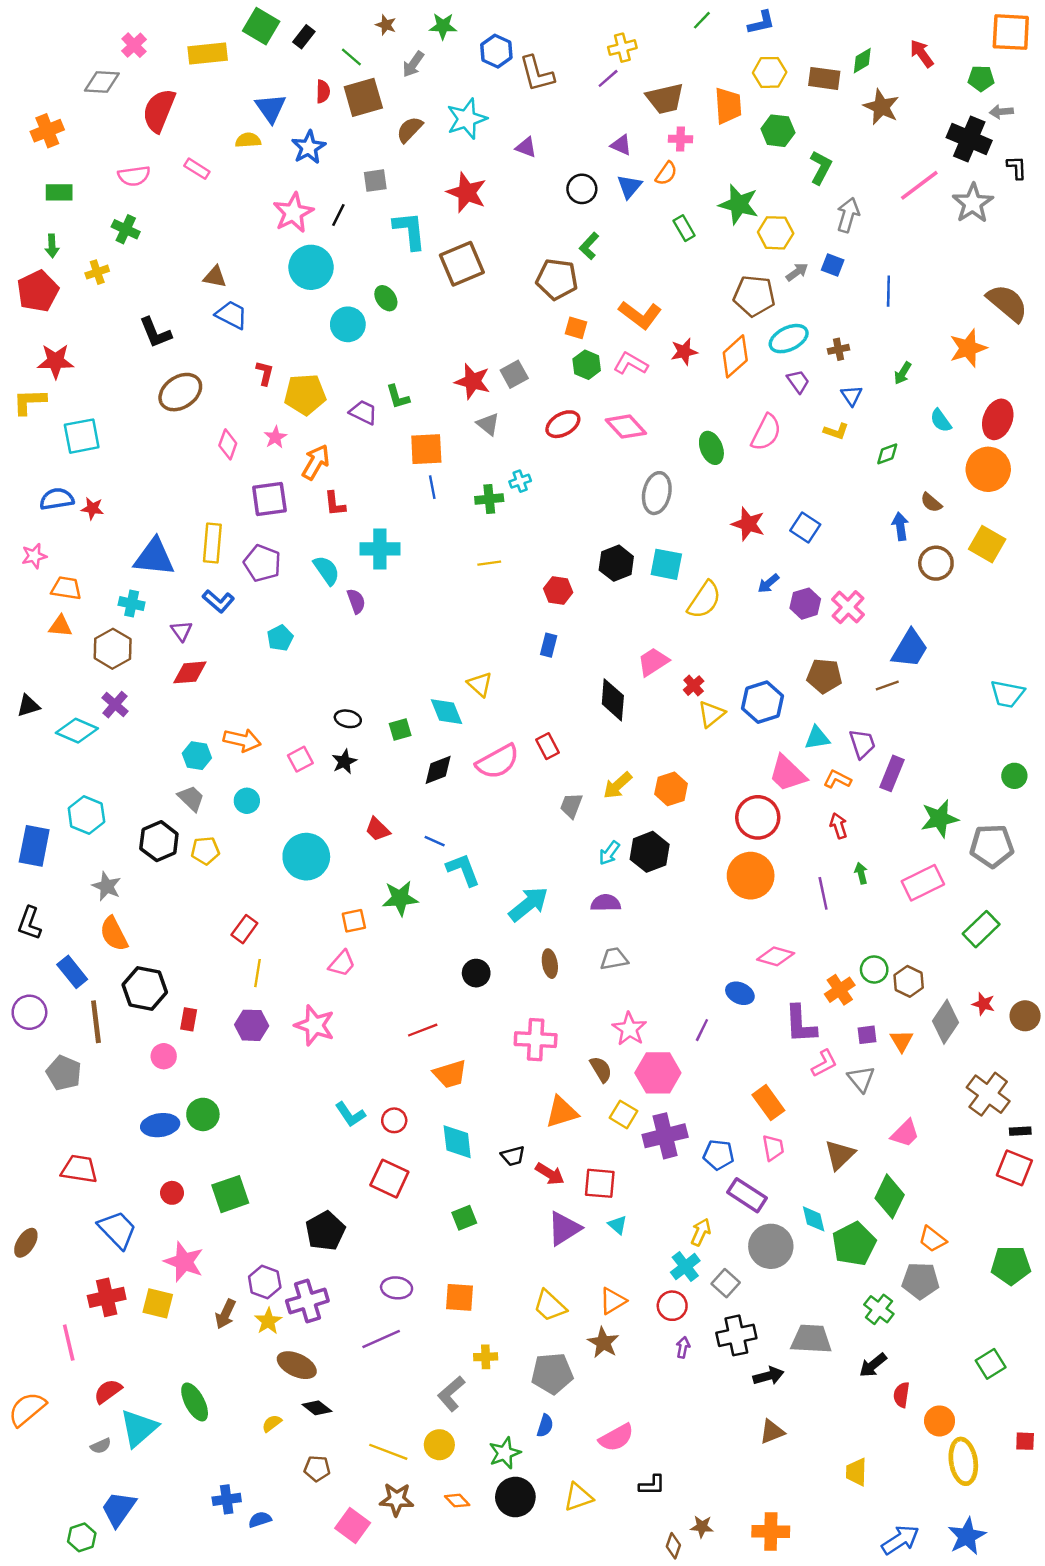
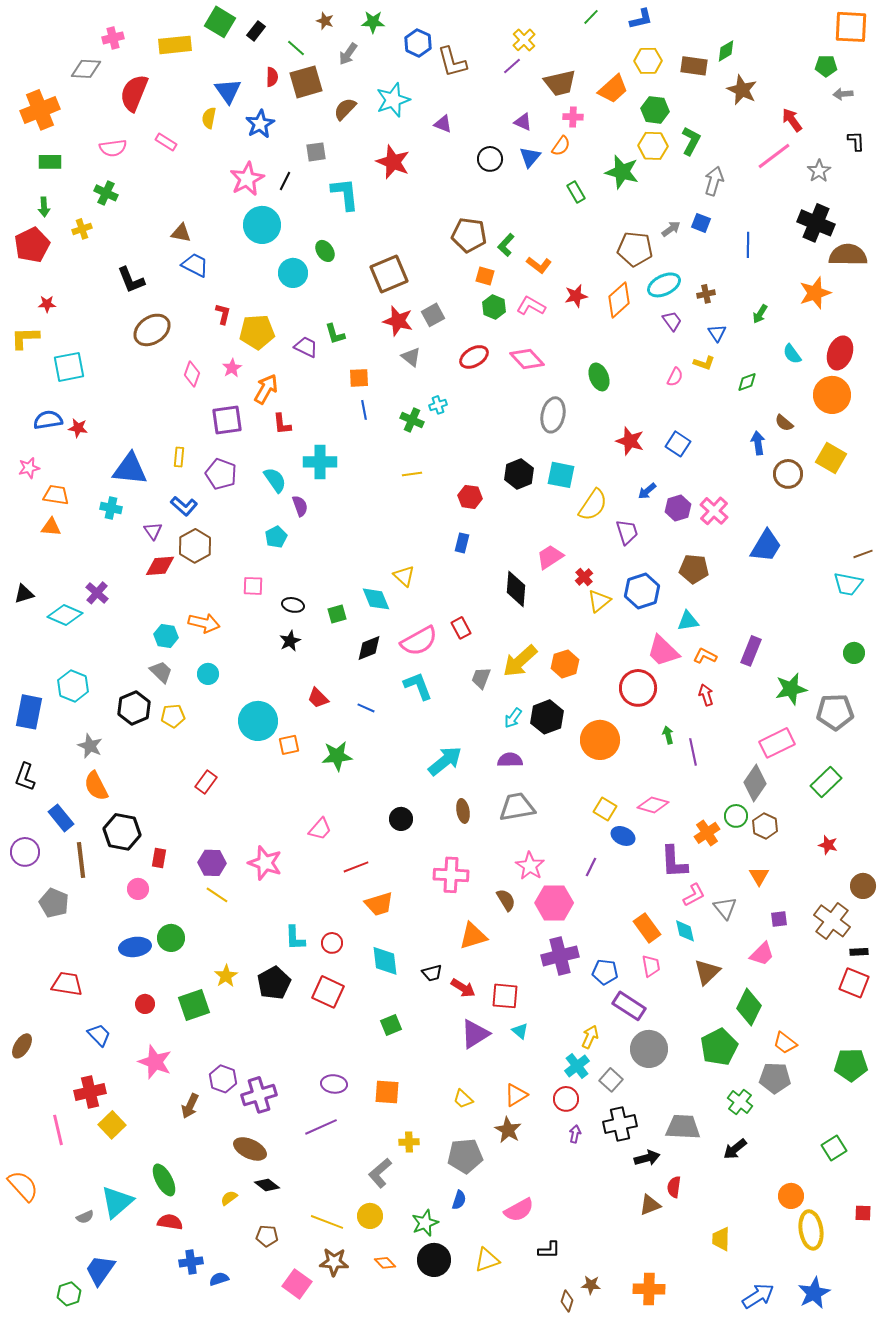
pink cross: (134, 45) -> (113, 38), turned 30
yellow cross: (622, 48) -> (524, 40), turned -30
red arrow: (922, 53) -> (792, 120), moved
orange trapezoid: (728, 106) -> (613, 89), turned 52
orange cross: (47, 131) -> (40, 110), size x1.4
black cross: (969, 139) -> (816, 223), moved
yellow semicircle: (248, 140) -> (209, 118), turned -75
gray star: (973, 203) -> (819, 171), size x0.7
yellow hexagon: (776, 233) -> (653, 146), moved
green L-shape: (589, 246) -> (506, 245), moved
brown square: (462, 264) -> (389, 274), moved
brown semicircle: (1007, 303) -> (848, 255), turned -39
orange L-shape: (640, 315) -> (539, 265), size x0.7
red star: (56, 361) -> (47, 304), size x0.6
pink semicircle: (766, 432) -> (675, 377), moved, size x0.6
orange square: (426, 449) -> (359, 378), size x0.7
green cross: (489, 499) -> (412, 420), turned 30
yellow rectangle: (212, 543) -> (179, 457), size x0.6
cyan pentagon: (280, 638) -> (276, 537), moved
brown hexagon: (113, 649) -> (195, 546), moved
brown line: (887, 686) -> (863, 554), moved
purple trapezoid: (862, 744) -> (627, 532), moved
pink square: (300, 759) -> (253, 586), moved, turned 30
yellow arrow: (618, 785) -> (520, 661), size x1.4
cyan L-shape: (463, 870) -> (418, 686), moved
green arrow: (861, 873) -> (668, 735), moved
orange circle: (751, 876) -> (600, 740), moved
orange square: (354, 921) -> (289, 745), moved
gray trapezoid: (614, 959) -> (517, 807), size x1.5
pink trapezoid: (342, 964) -> (320, 829), moved
yellow line: (258, 973) -> (217, 895), moved, turned -65
brown circle: (1025, 1016) -> (863, 886), moved
gray diamond: (945, 1022) -> (755, 783), moved
purple square: (867, 1035) -> (779, 919), moved
cyan L-shape: (350, 1114) -> (295, 938), turned 32
yellow square: (623, 1114) -> (605, 809), moved
cyan diamond: (814, 1219) -> (685, 931), moved
blue trapezoid: (117, 1230) -> (99, 1035), size x0.7
black pentagon: (325, 1231) -> (274, 983), moved
yellow square: (158, 1303) -> (112, 1125), moved, turned 32
yellow trapezoid: (550, 1306) -> (463, 1099), size x0.7
yellow star: (268, 1321) -> (226, 976), moved
red semicircle: (108, 1391) -> (170, 1222), moved, turned 45
red semicircle: (902, 1395) -> (674, 1187), moved
orange semicircle: (27, 1409) -> (23, 1186), turned 88

